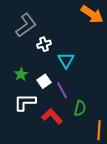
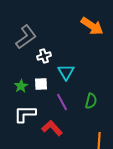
white square: (44, 81) -> (41, 84), moved, turned 32
green semicircle: (80, 108) -> (91, 101), moved

